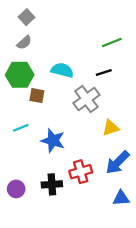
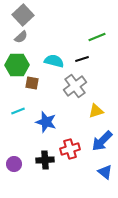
gray square: (26, 17) -> (23, 15), size x1.5
black line: (104, 72) -> (82, 59), moved
blue triangle: (121, 198) -> (105, 172), turned 42

